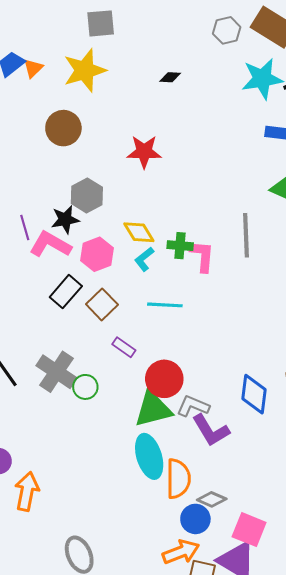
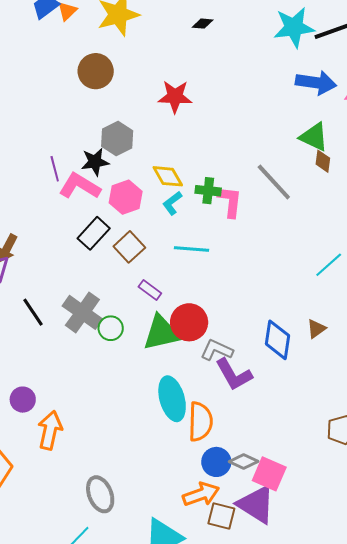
gray line: (246, 235) -> (274, 182), turned -42
green triangle: (153, 409) -> (161, 333), moved
gray diamond: (212, 499) -> (244, 461), moved

